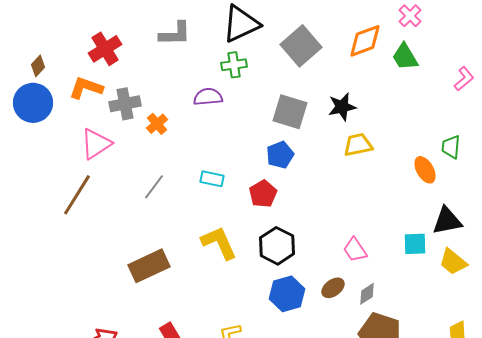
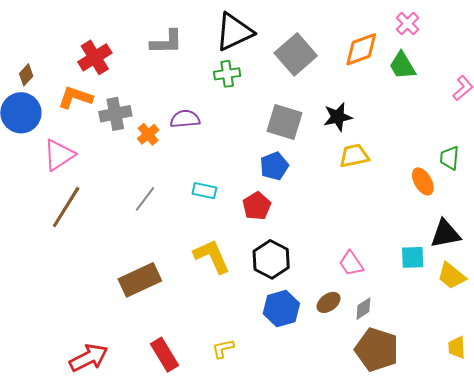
purple semicircle: (208, 97) -> (185, 119), moved
pink triangle: (96, 144) -> (59, 155), moved

